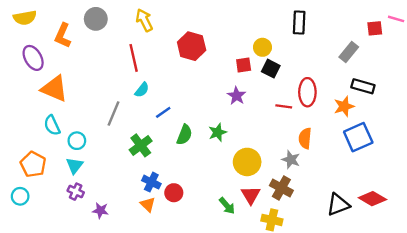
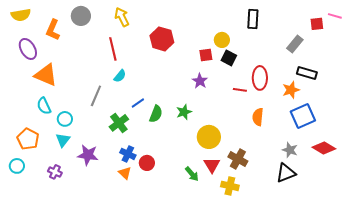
blue line: (163, 112) -> (138, 103), moved
gray star: (291, 160) -> (290, 150), moved
purple cross: (76, 192) -> (55, 172), moved
red diamond: (372, 199) -> (324, 148), moved
purple star: (100, 210) -> (88, 155), moved, size x1.5

